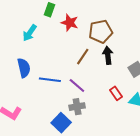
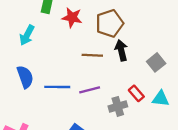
brown line: (83, 57) -> (92, 55), turned 66
purple line: (77, 86) -> (90, 90), turned -48
gray cross: (77, 107) -> (118, 106), moved

